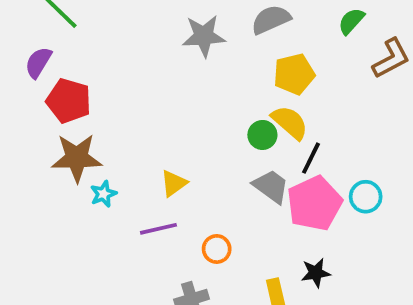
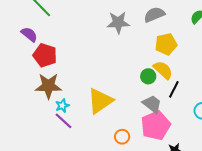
purple semicircle: (38, 62) -> (29, 34), turned 96
yellow triangle: (174, 183) -> (100, 101), size x1.8
pink pentagon: (314, 203) -> (156, 125), moved
purple line: (158, 229) -> (64, 121), moved, turned 54

